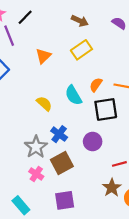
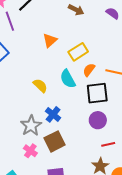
yellow rectangle: (81, 50) -> (78, 52), moved
orange triangle: (43, 56) -> (50, 40), moved
purple circle: (93, 142) -> (98, 120), moved

